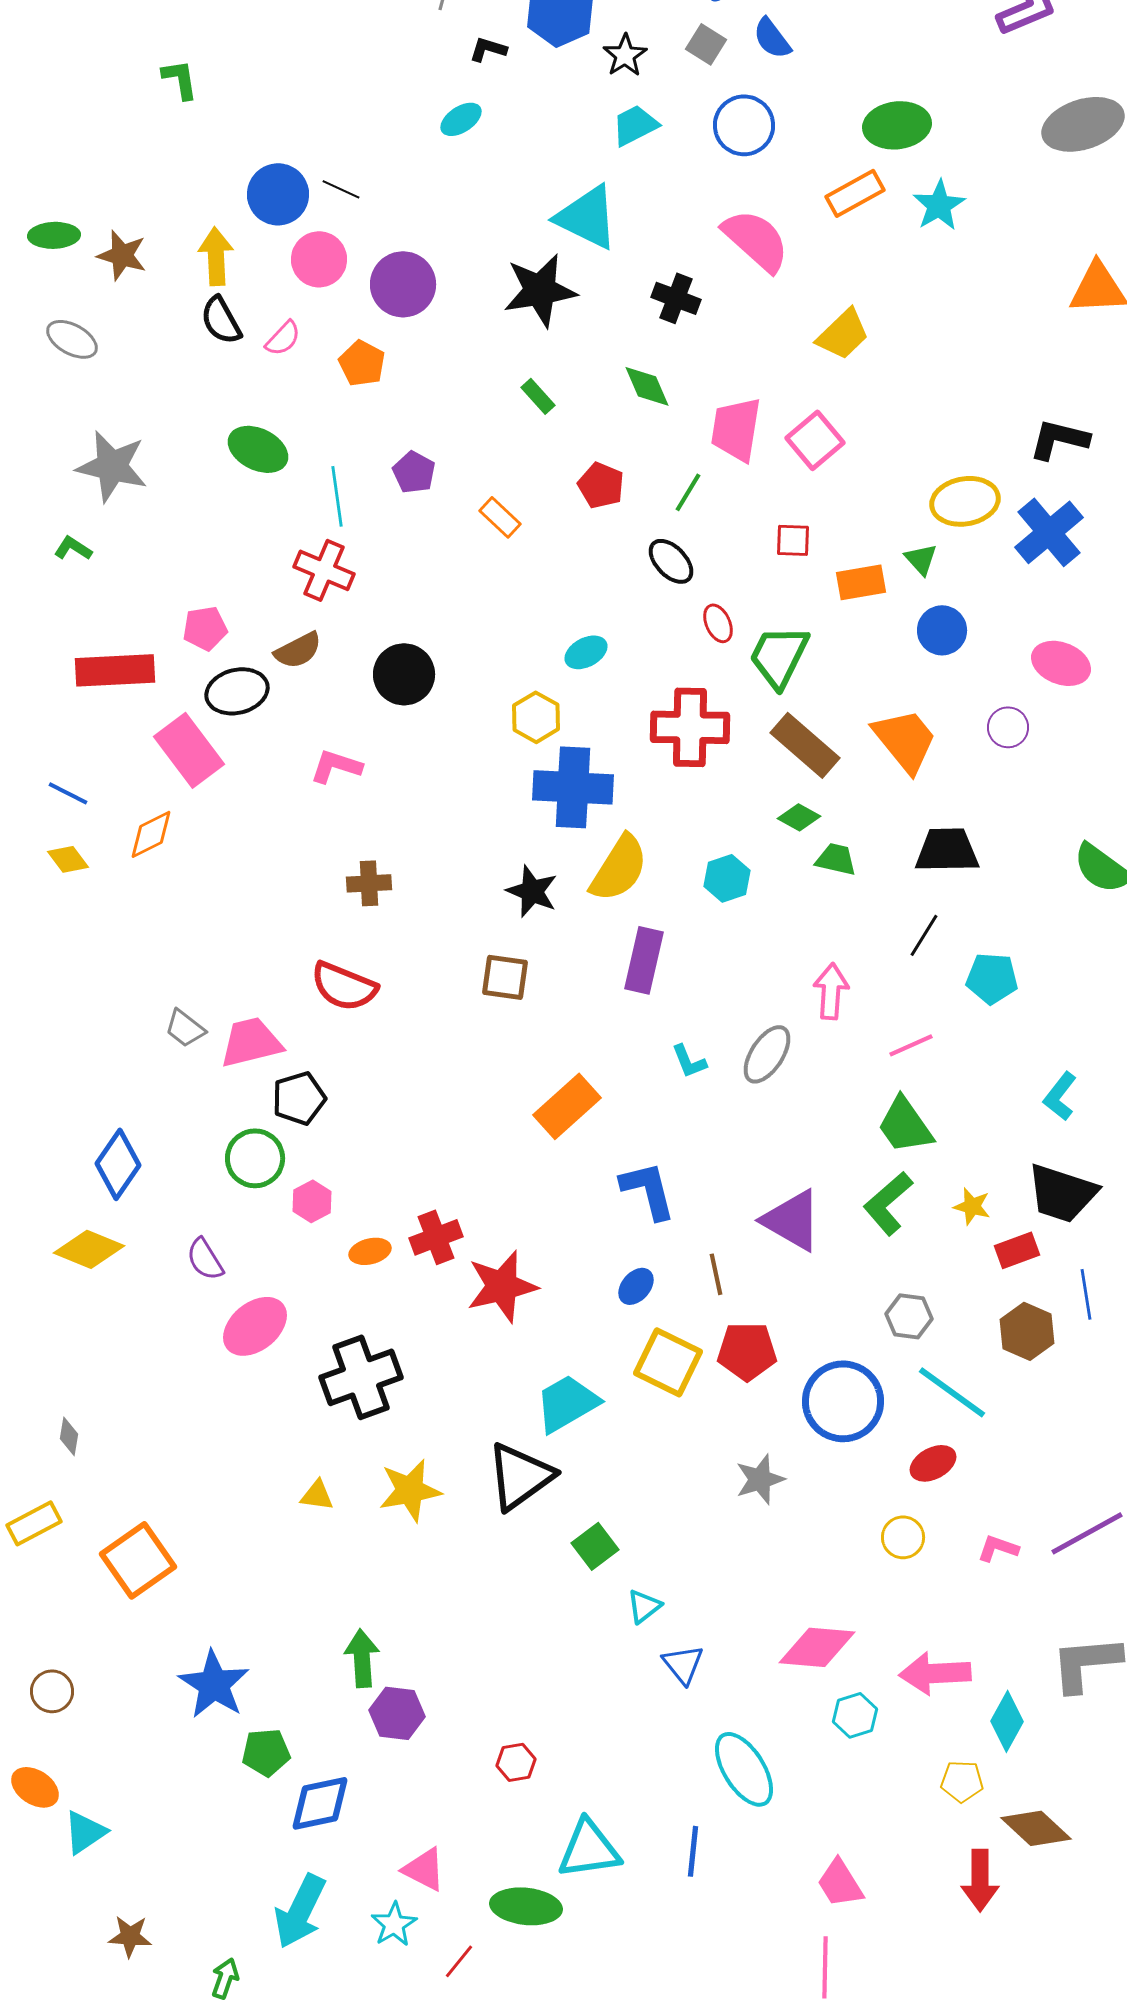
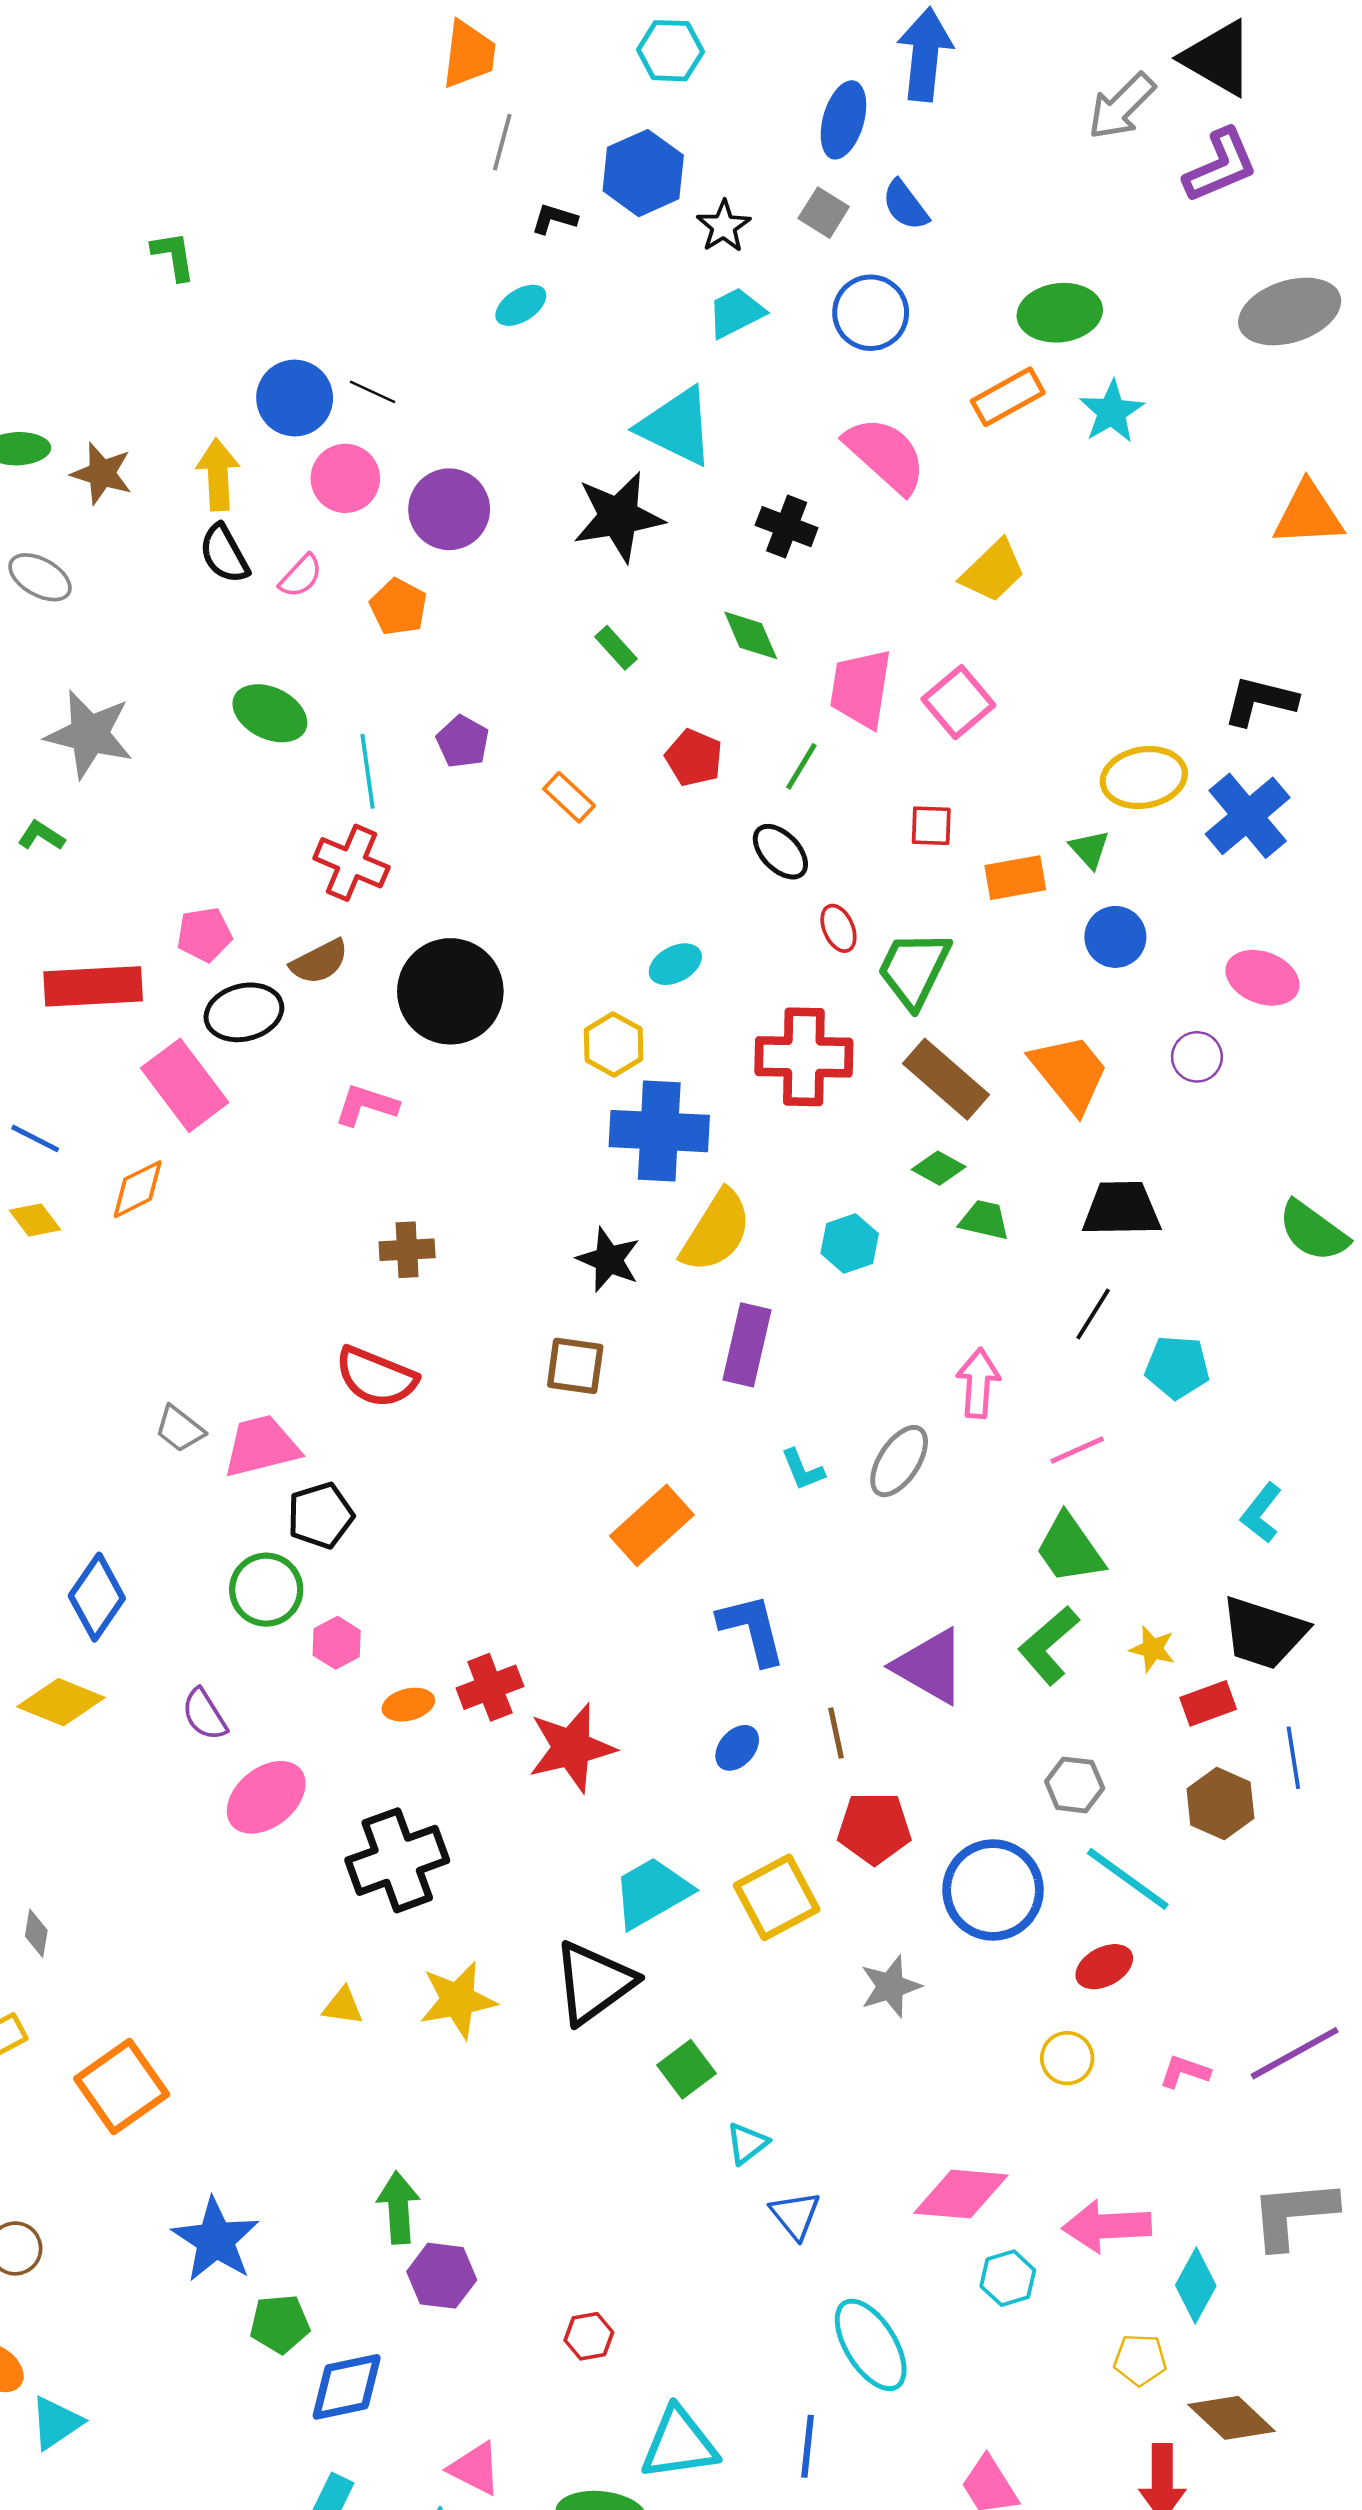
black circle: (404, 674) -> (450, 991), size x1.4
yellow square: (668, 1362) -> (777, 1897), moved, turned 36

